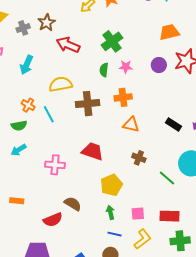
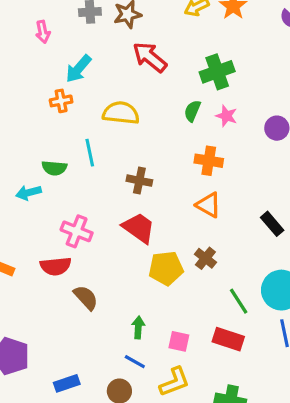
brown cross: (88, 104) -> (139, 181), moved, size x0.7
orange cross: (28, 105) -> (61, 101), moved, turned 32
green semicircle: (19, 126) -> (54, 168), moved
yellow pentagon: (111, 185) -> (166, 268), moved
red rectangle: (169, 216) -> (228, 339), moved
red semicircle: (53, 220) -> (56, 266), moved

